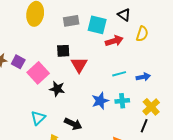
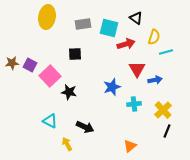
red triangle: (79, 65) -> (137, 69), moved
cyan line: (119, 74) -> (166, 52), moved
blue star: (100, 101) -> (112, 87), moved
cyan triangle: (38, 118) -> (50, 121), turned -49
black line: (144, 126) -> (167, 131), moved

